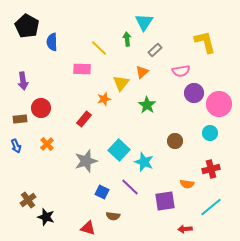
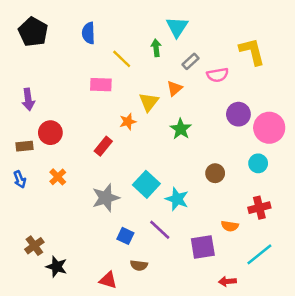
blue semicircle: (52, 42) -> (88, 33), moved
pink semicircle: (181, 71) -> (218, 75), moved

